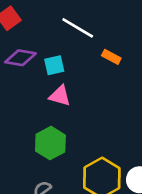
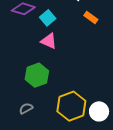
cyan square: (54, 65) -> (48, 18), turned -35

